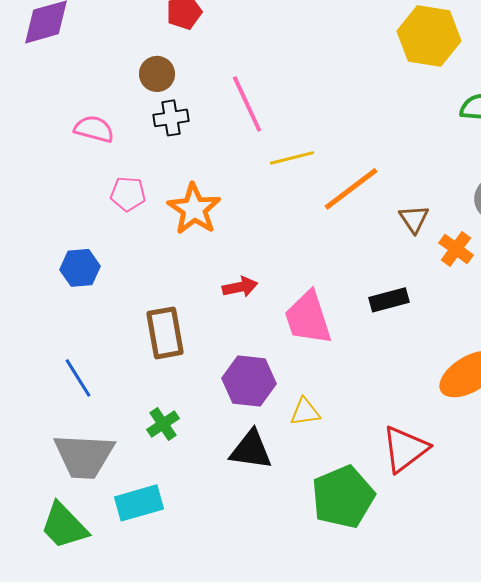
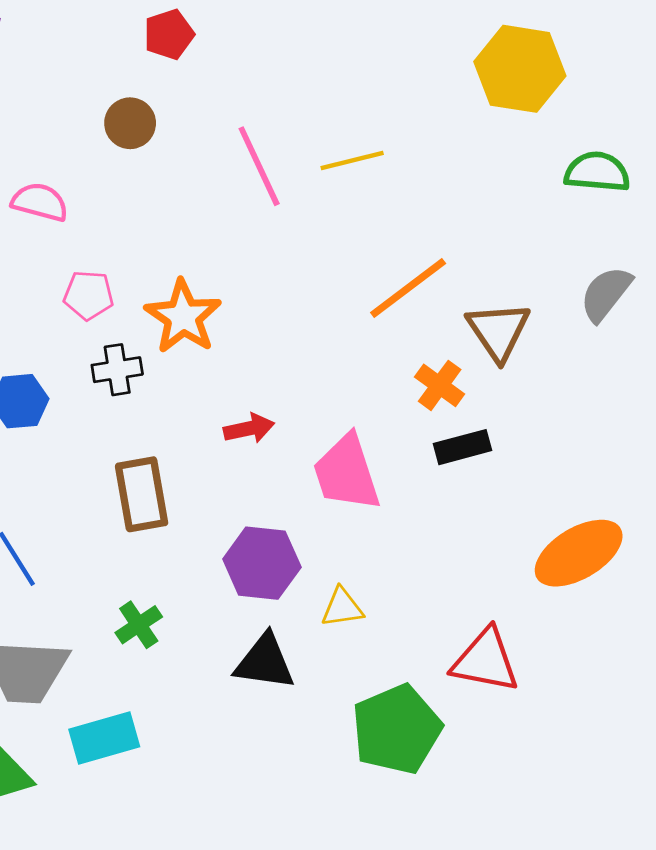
black cross: (171, 118) -> (117, 370), moved
yellow line: (292, 158) -> (352, 160), moved
brown triangle: (414, 219) -> (498, 331), size x1.5
orange cross: (456, 249) -> (440, 385), moved
red triangle: (405, 449) -> (485, 661), turned 48

